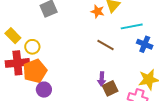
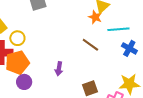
orange star: (97, 11) -> (95, 17), moved
purple arrow: (102, 79) -> (59, 69), moved

